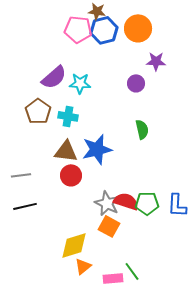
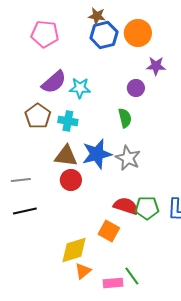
pink pentagon: (78, 29) -> (45, 34), moved
green semicircle: (142, 129) -> (125, 118), moved
gray star: (107, 203) -> (128, 158), moved

